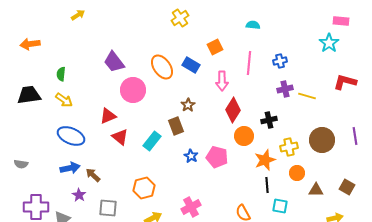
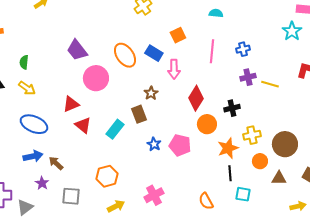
pink arrow: (222, 81) -> (174, 69), moved
brown circle: (322, 140) -> (285, 144), moved

